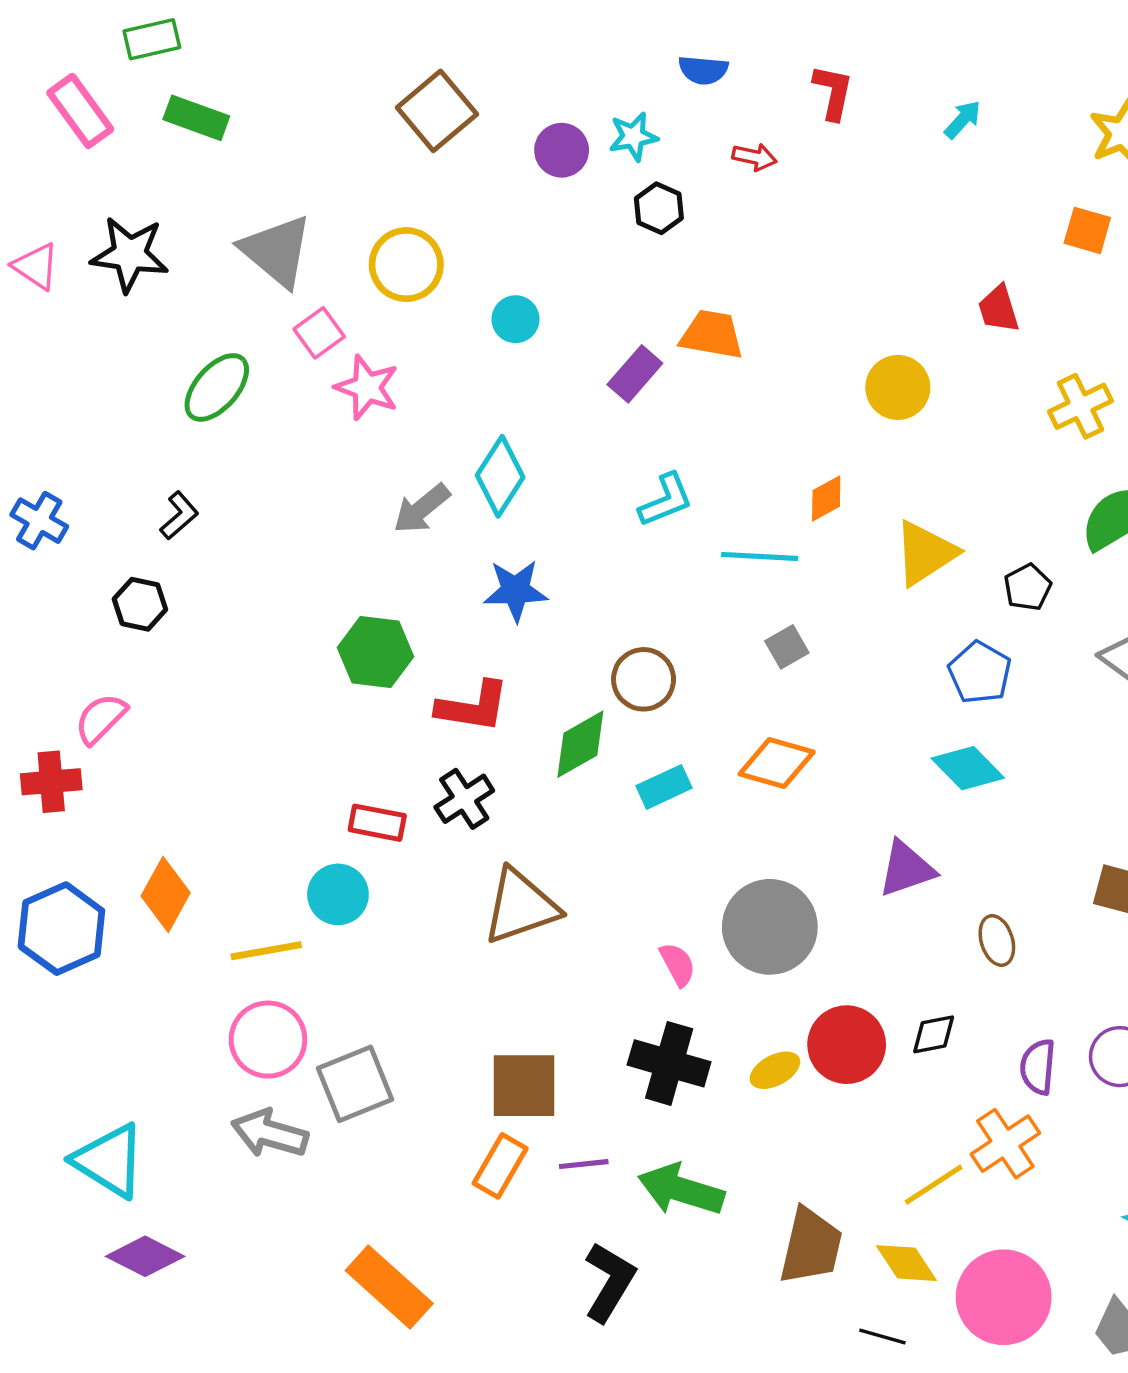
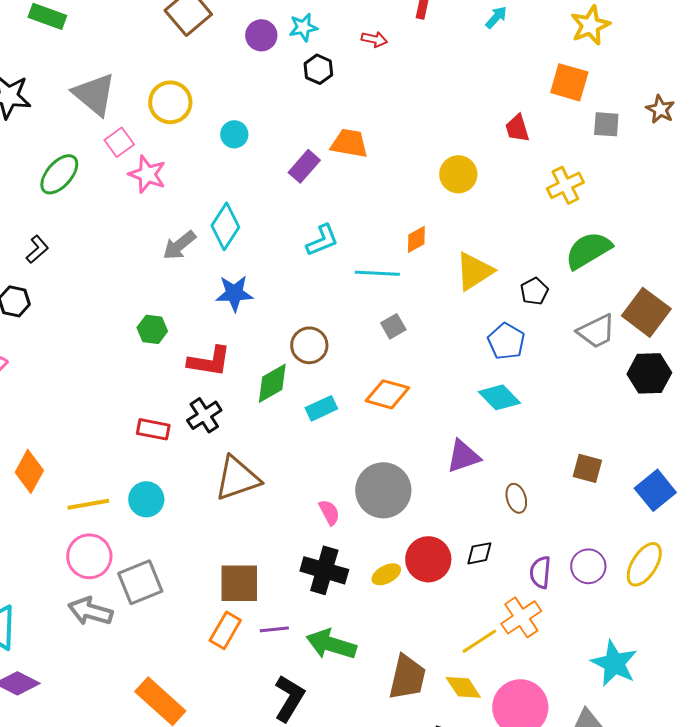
orange square: (1087, 230) -> (569, 82), size x1.4
green hexagon: (376, 652) -> (152, 329), size x0.7
cyan circle: (338, 894) -> (146, 499), moved

